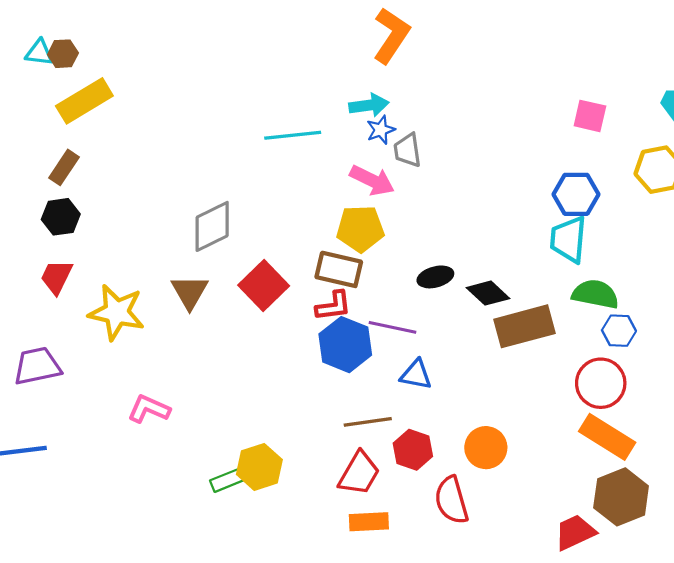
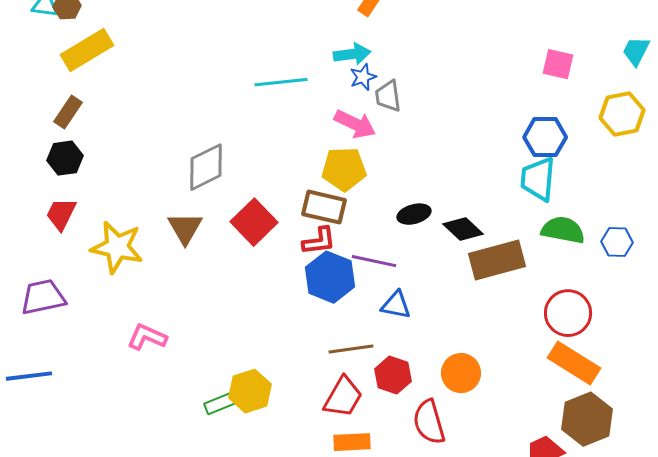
blue hexagon: (619, 331) -> (617, 242), moved

